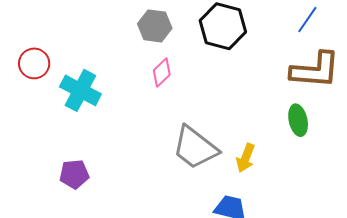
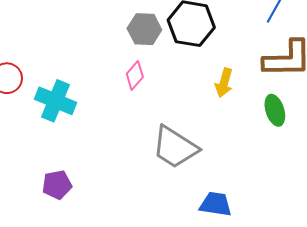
gray hexagon: (155, 26) -> (144, 29), moved
yellow arrow: (246, 158) -> (224, 83), moved

